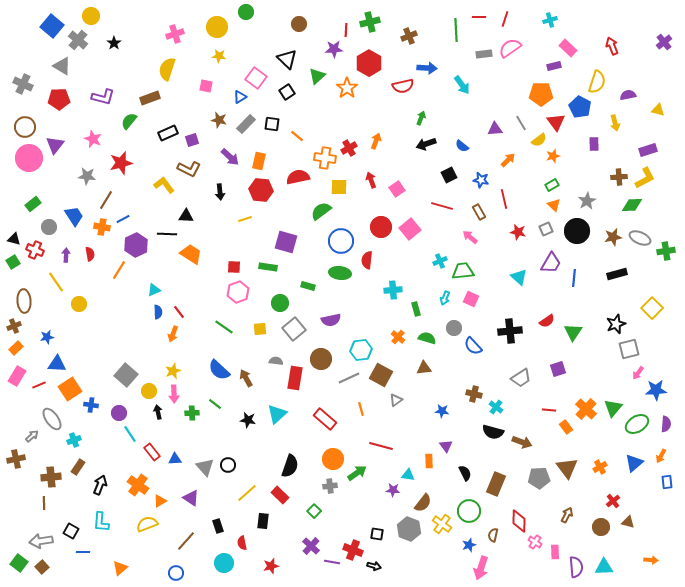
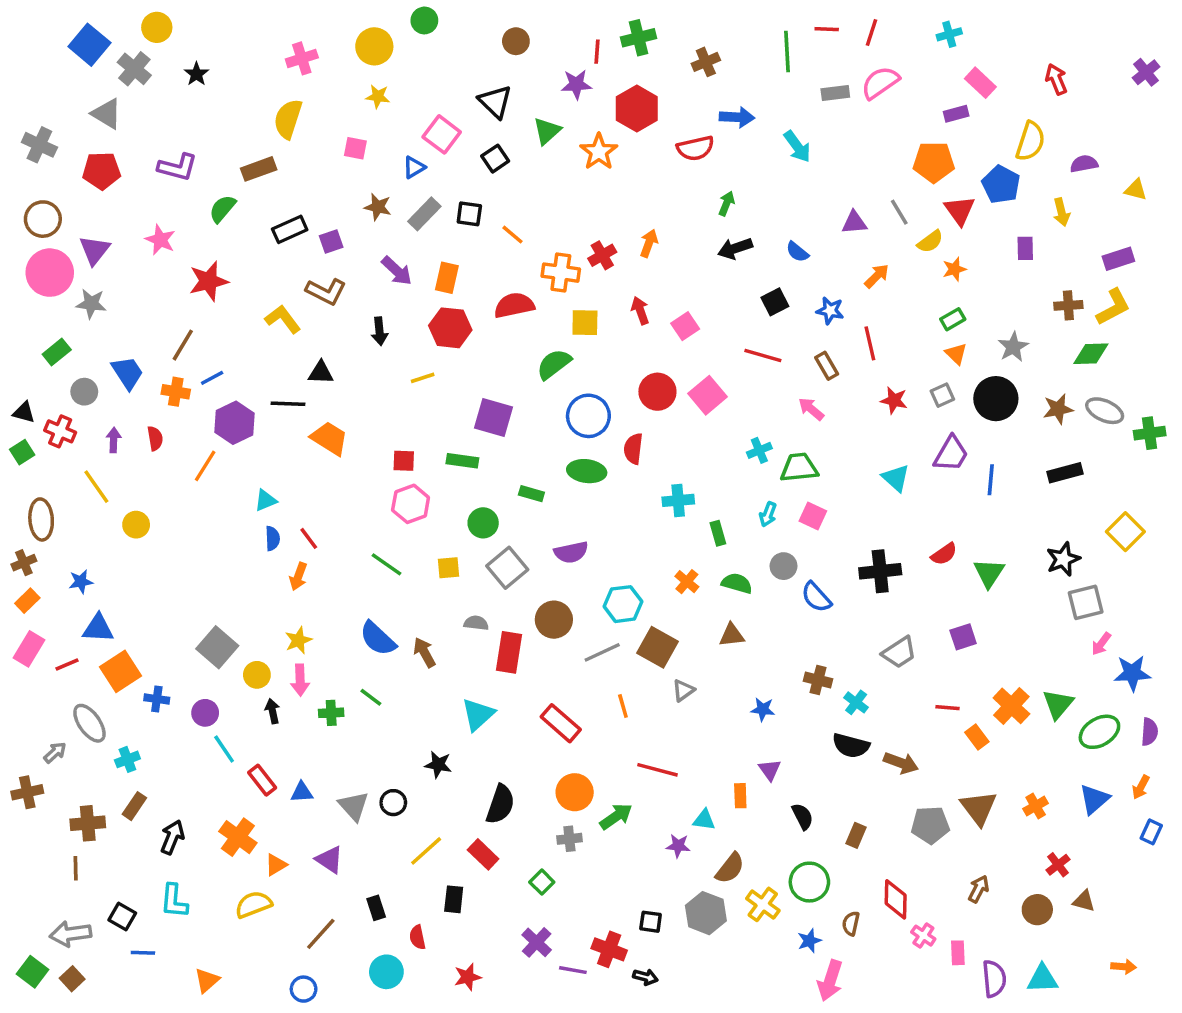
gray star: (87, 176) -> (91, 304), moved
black star: (248, 420) -> (438, 765), moved
blue rectangle: (667, 482) -> (1151, 832), turned 32
brown rectangle: (496, 484) -> (856, 835), size x0.6

